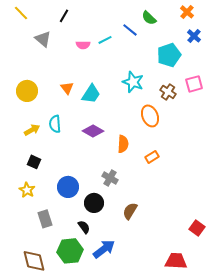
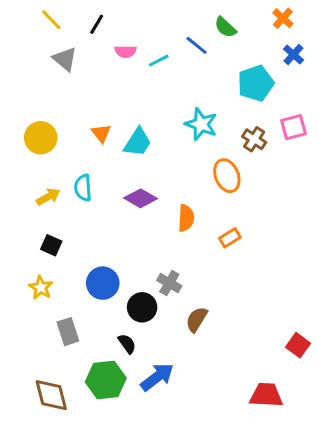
yellow line: (21, 13) -> (51, 20), moved
pink semicircle: (83, 45) -> (125, 51), moved
gray cross: (110, 178) -> (169, 283), moved

